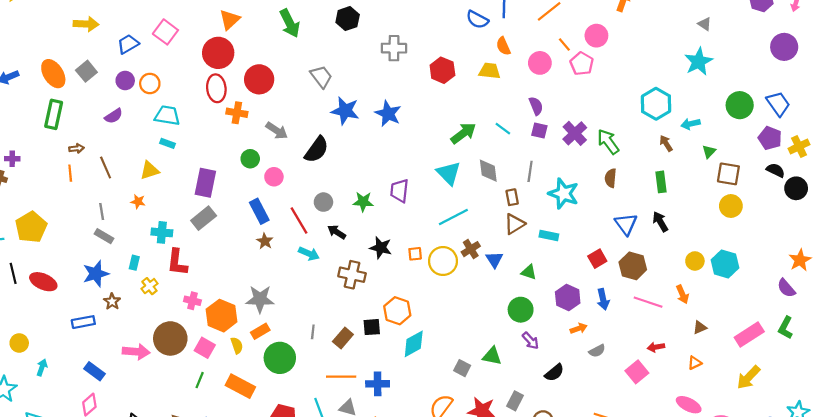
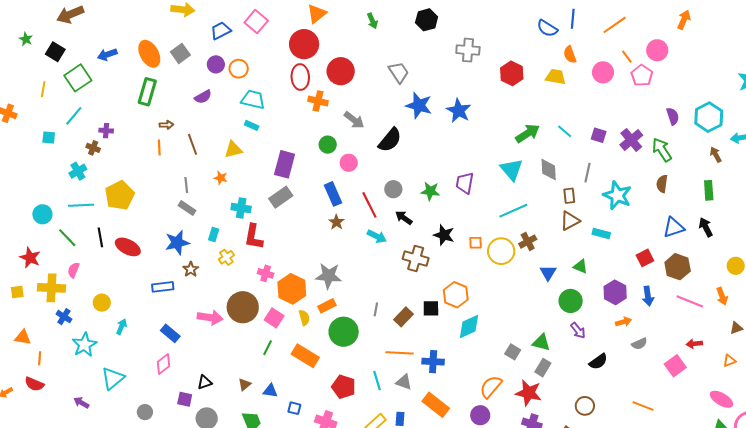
green arrow: (290, 23) -> (372, 21), size x0.6
purple semicircle: (536, 106) -> (673, 116), moved
blue triangle: (626, 224) -> (674, 227), turned 45
blue triangle: (494, 260) -> (548, 273), moved
gray rectangle: (515, 401) -> (543, 368), moved

